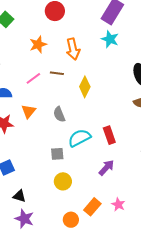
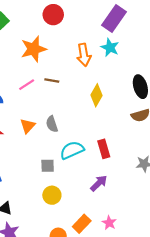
orange star: (38, 44) -> (34, 49), size x1.4
orange arrow: (73, 49) -> (84, 55), moved
yellow diamond: (85, 87) -> (96, 95), moved
orange triangle: (29, 111) -> (28, 126), moved

